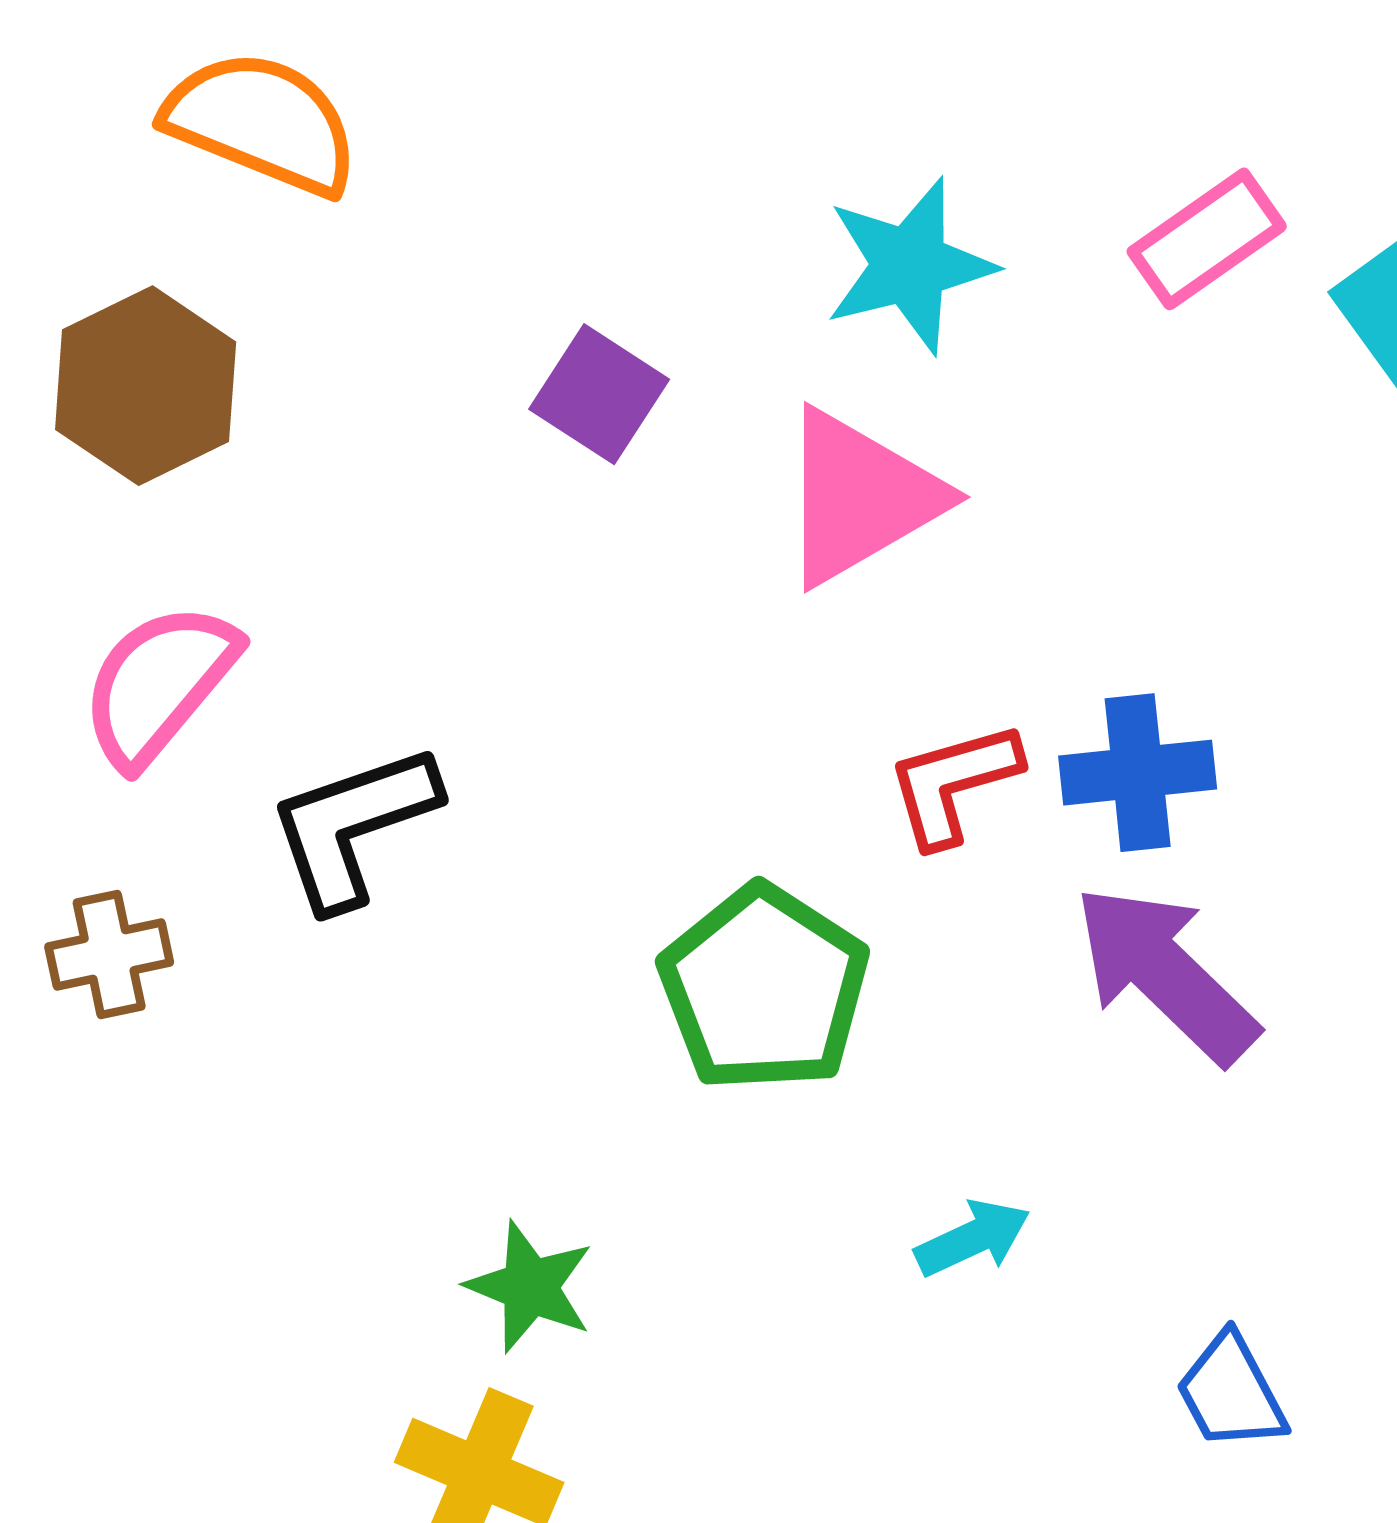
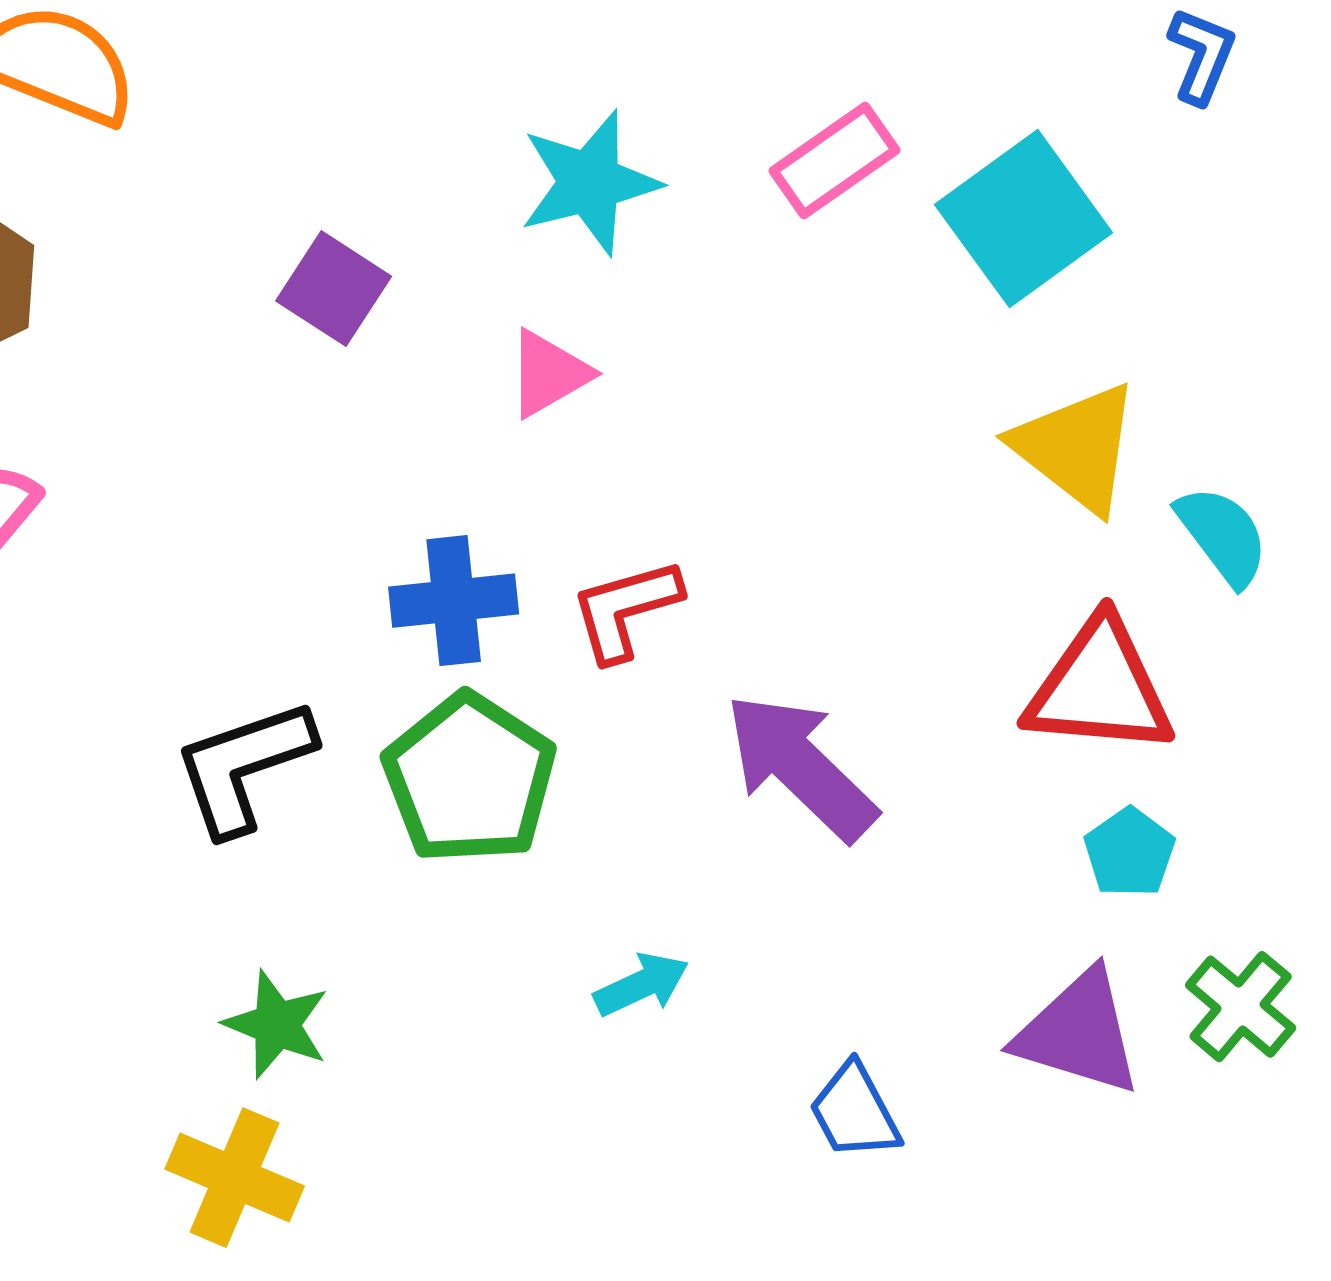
pink triangle: (860, 497) -> (549, 374), size x0.6
blue cross: (1138, 773) -> (454, 601), moved
black L-shape: (353, 826) -> (244, 767), moved

